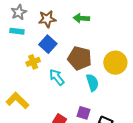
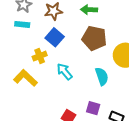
brown pentagon: (80, 58) -> (94, 38), moved
yellow L-shape: (17, 101) -> (25, 78), moved

